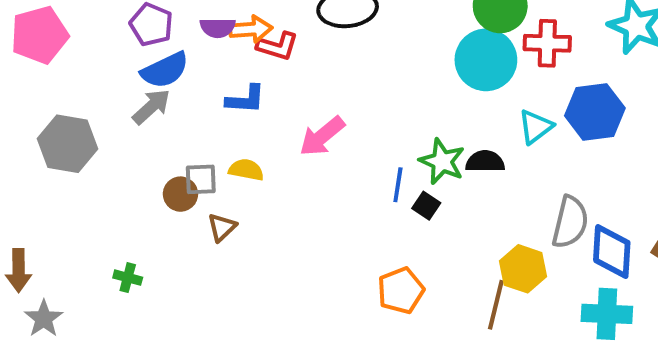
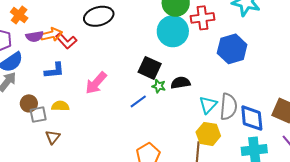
red L-shape: (277, 46) -> (66, 41), turned 40
cyan triangle: (536, 127) -> (208, 105), moved
green star: (442, 161) -> (159, 86), size x0.6
blue line: (398, 185) -> (138, 101), turned 54
brown circle: (180, 194) -> (29, 103), moved
black square: (426, 206) -> (150, 68), moved, size x1.6

